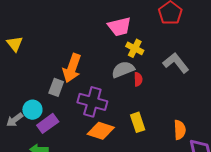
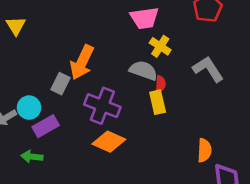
gray semicircle: (123, 70) -> (143, 70), turned 35
yellow rectangle: (138, 122) -> (158, 102), moved

